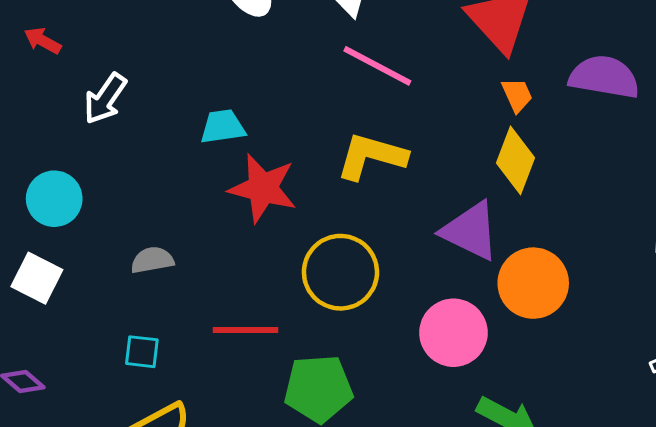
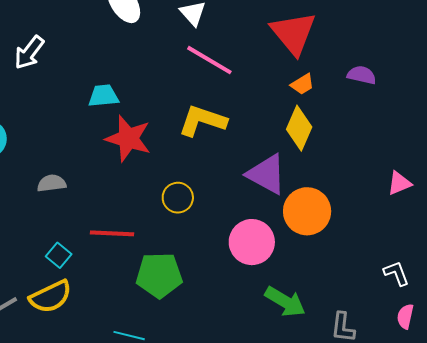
purple semicircle: (604, 77) -> (362, 75), size x0.6
orange trapezoid: (517, 95) -> (302, 84), turned 80
white arrow: (105, 99) -> (29, 52), moved
yellow circle: (340, 272) -> (178, 198), size x0.6
cyan square: (142, 352) -> (59, 255), moved, turned 30

